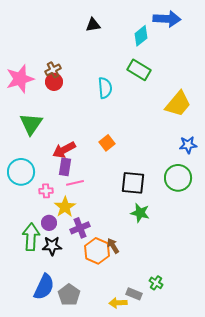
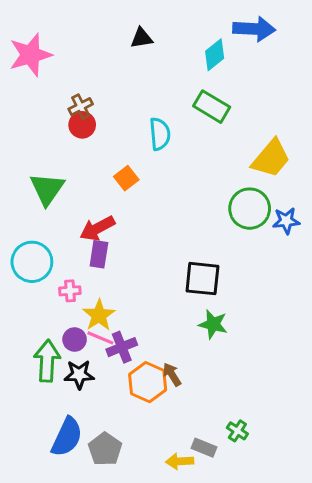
pink star: (20, 79) -> (30, 55), moved
orange square: (107, 143) -> (126, 178), moved
green circle: (178, 178) -> (250, 209), moved
pink line: (75, 183) -> (100, 338), moved, turned 36

